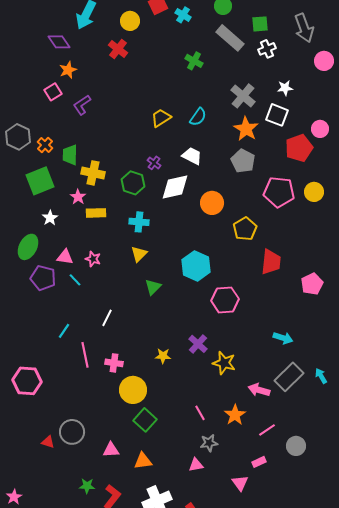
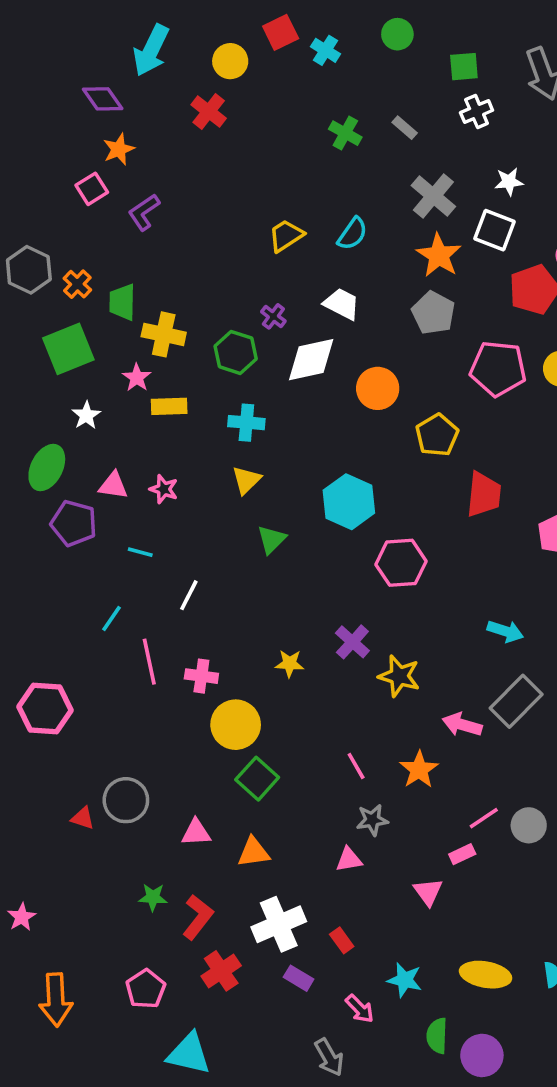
gray rectangle: (230, 38) -> (405, 128), moved, size x0.5
cyan line: (75, 280) -> (140, 552), moved, turned -32
pink line: (267, 430) -> (484, 818), moved

